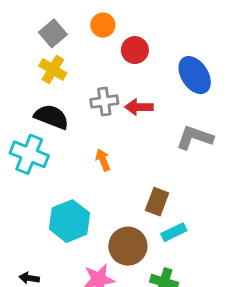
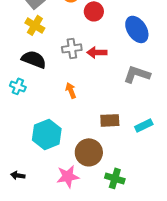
cyan cross: (29, 154) -> (18, 86), size x0.6
brown rectangle: (157, 202) -> (110, 120), turned 66
cyan rectangle: (174, 232) -> (144, 125), moved

